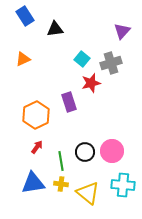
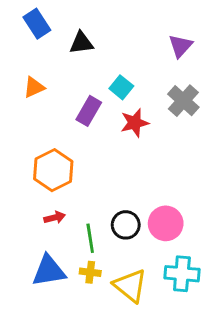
gray cross: (111, 63) -> (183, 101), moved, turned -30
purple rectangle: (69, 102) -> (89, 111), moved, turned 48
red arrow: (37, 147) -> (55, 217), turned 40

